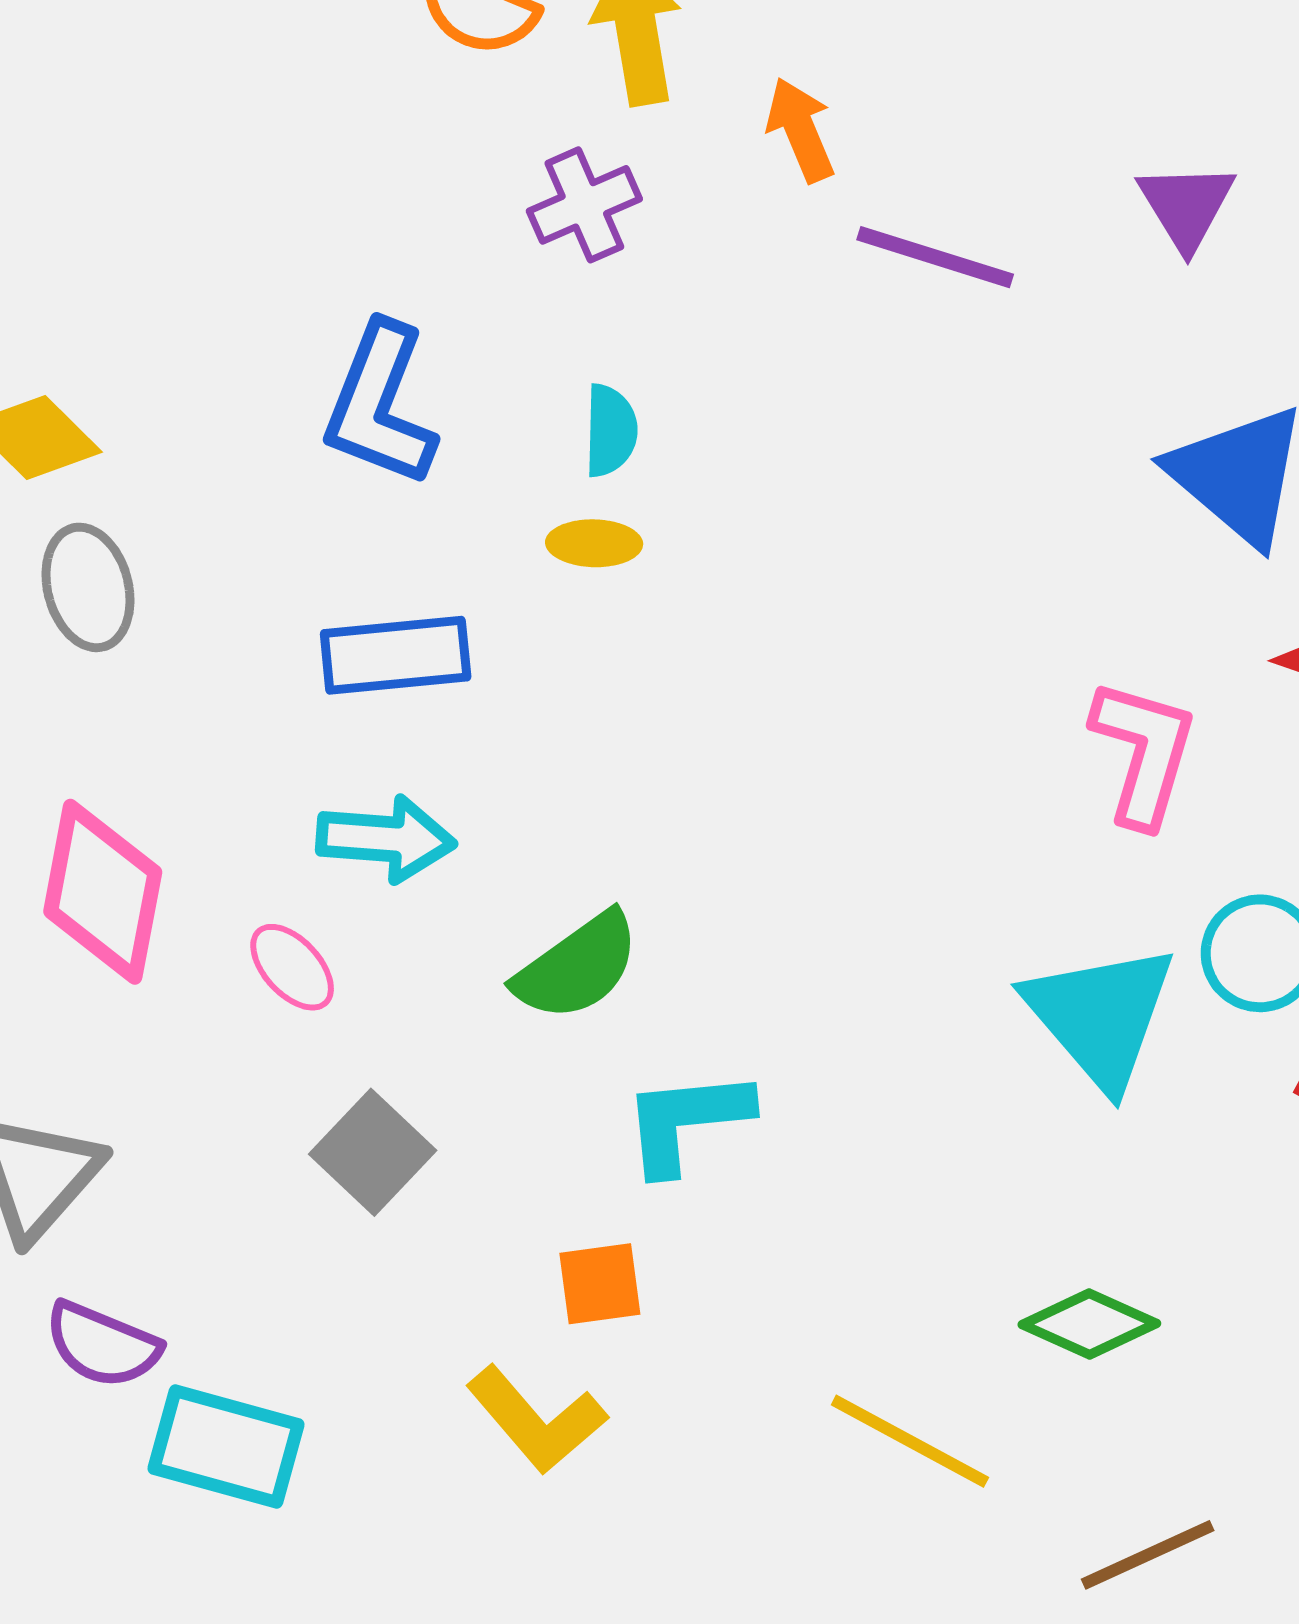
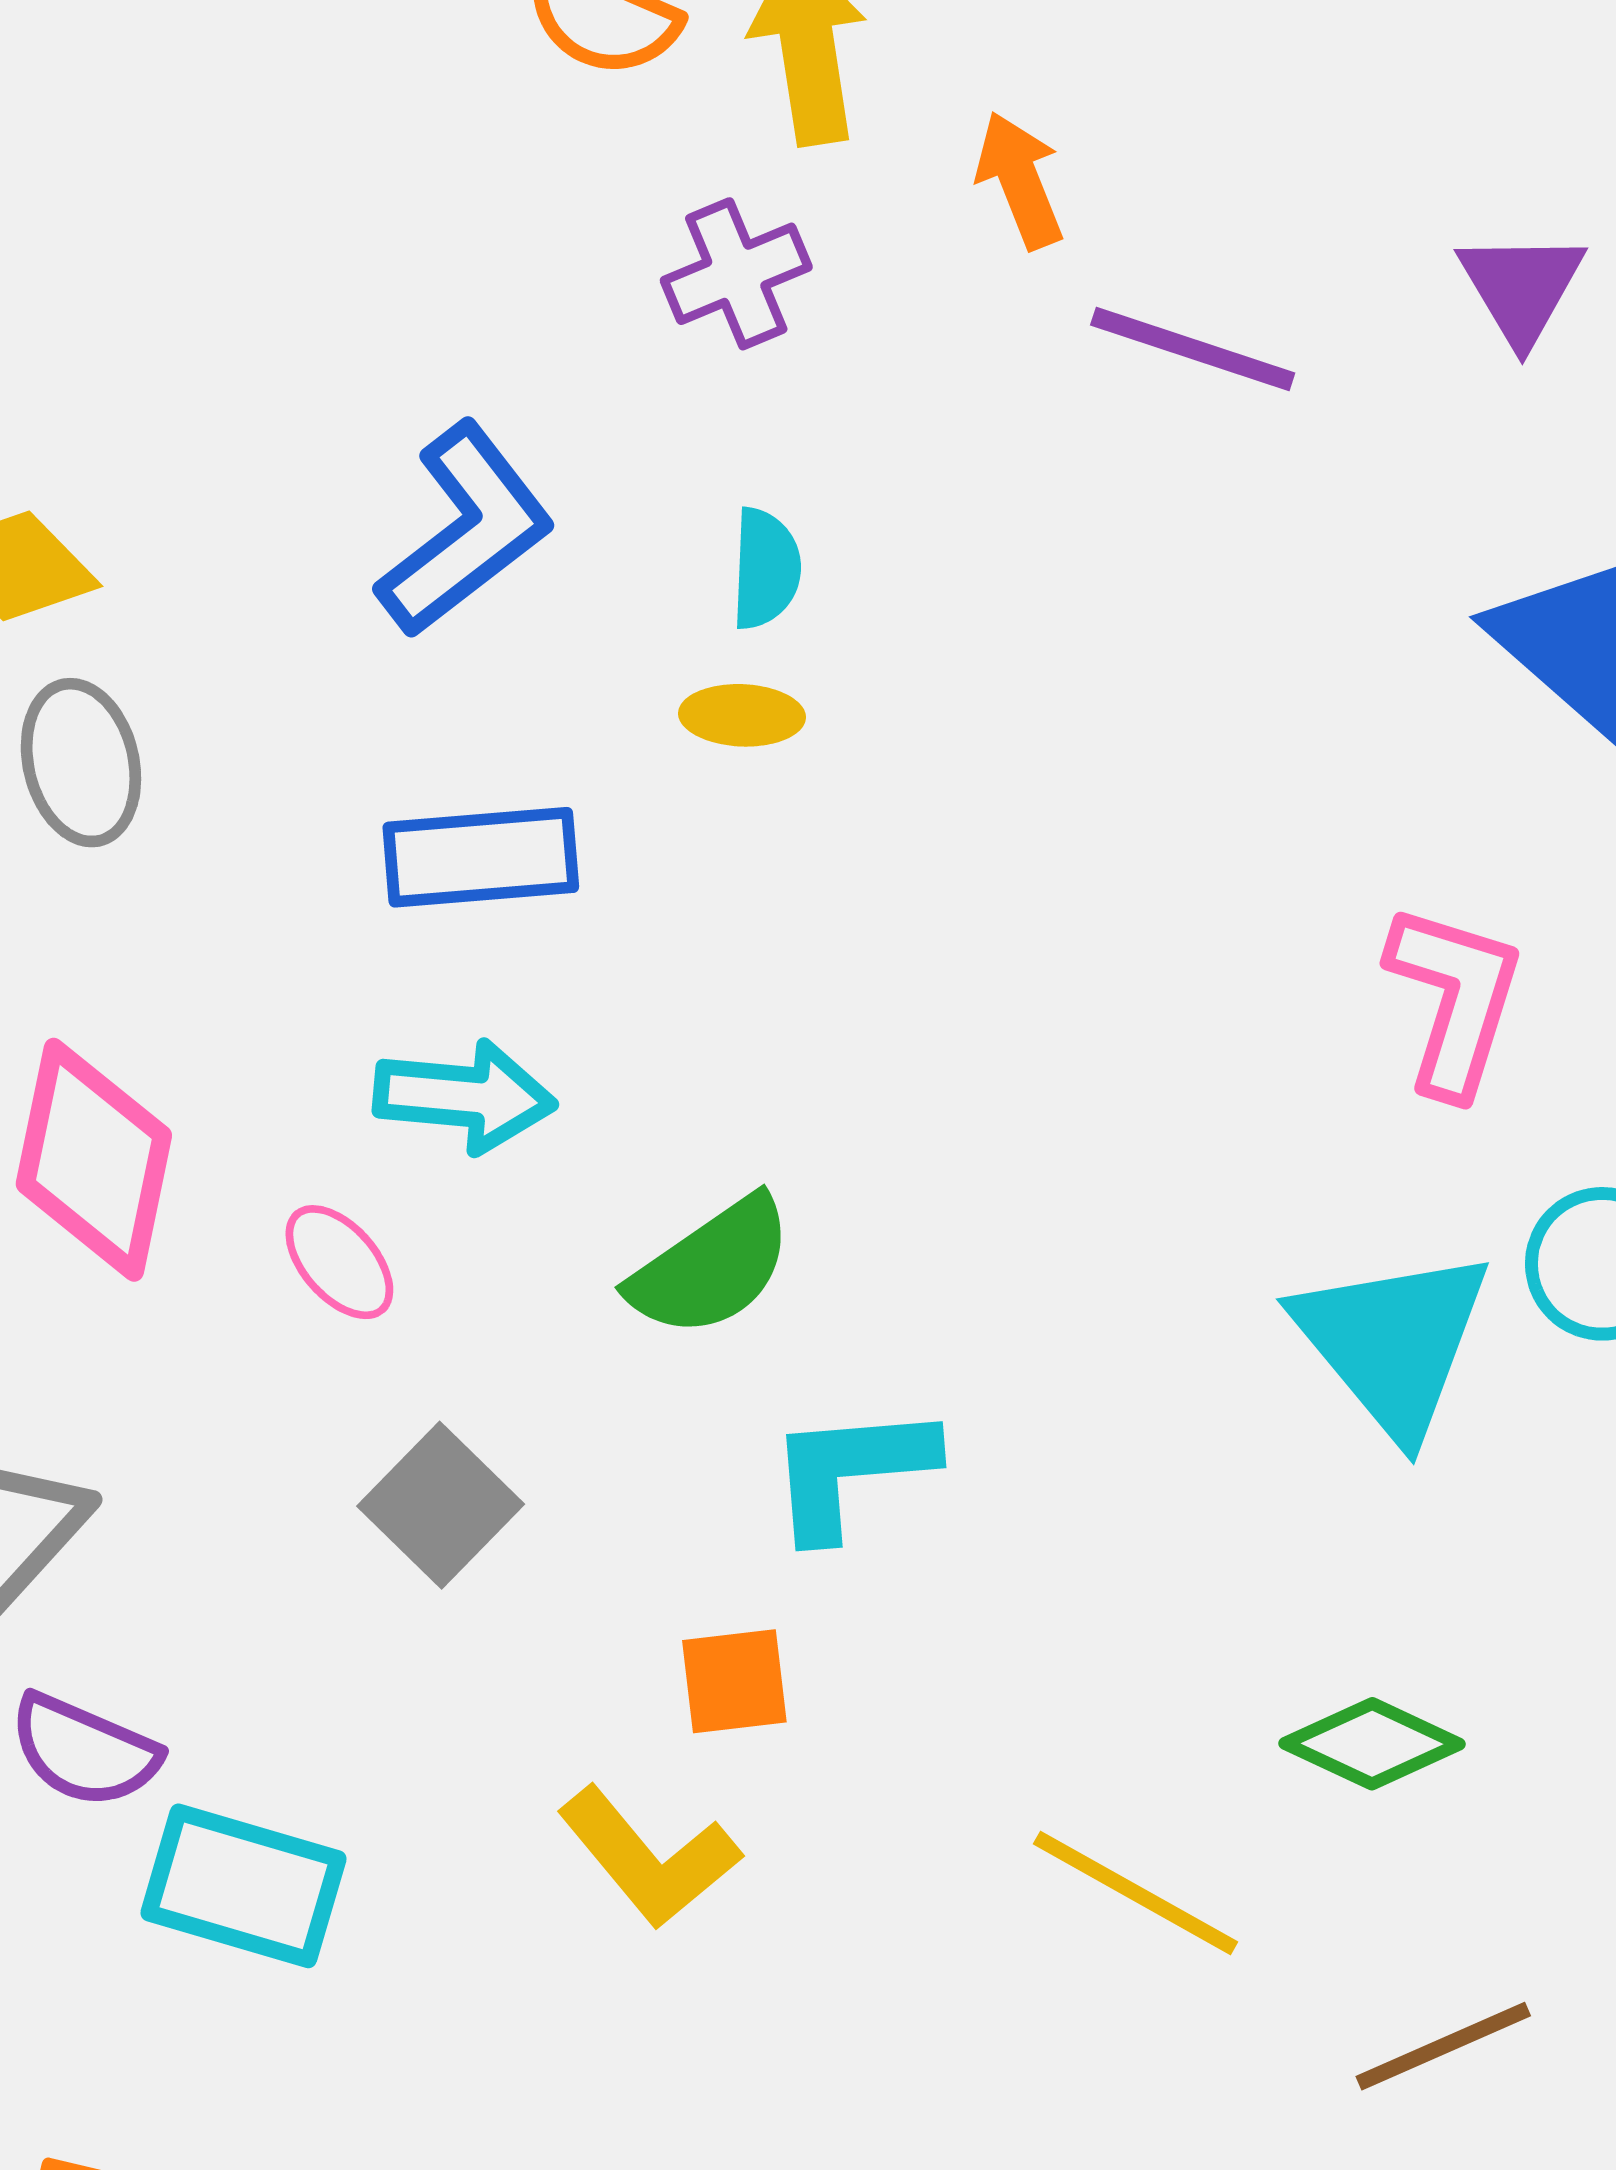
blue L-shape: (380, 405) -> (466, 530), turned -150

